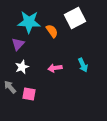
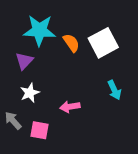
white square: (75, 18) -> (103, 43), moved
pink arrow: (55, 68) -> (70, 107), moved

